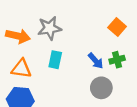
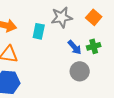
gray star: (50, 28) -> (62, 17), moved
cyan rectangle: (55, 60) -> (39, 31), moved

